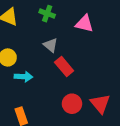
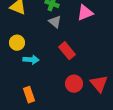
pink triangle: (84, 24) -> (85, 13), turned -36
gray triangle: (51, 45) -> (55, 22), moved

